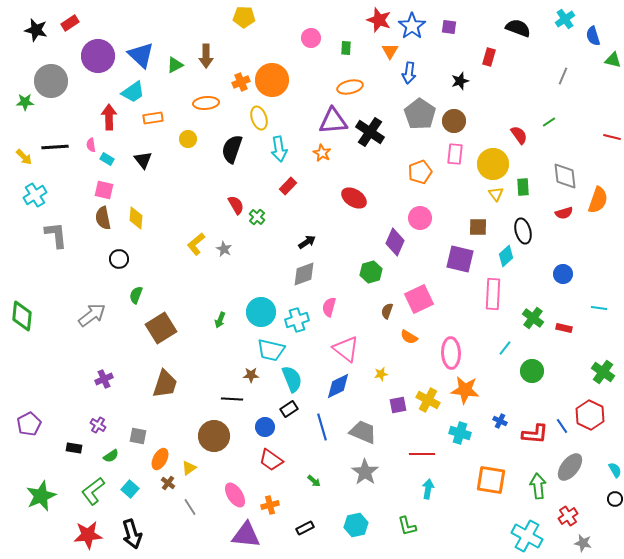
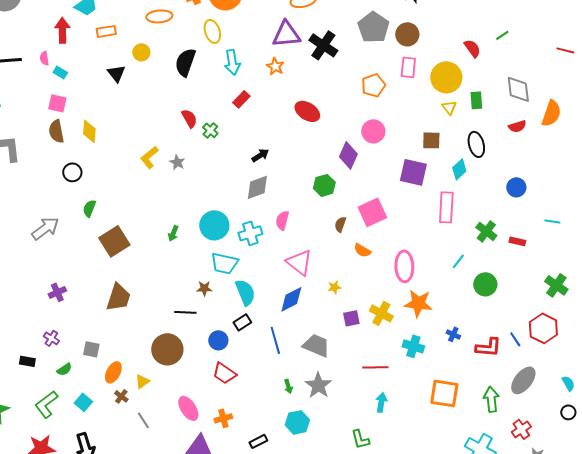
black triangle: (143, 160) -> (116, 73), moved
green arrow: (314, 481) -> (288, 386), moved, turned 32
cyan hexagon: (356, 525) -> (297, 422), moved

